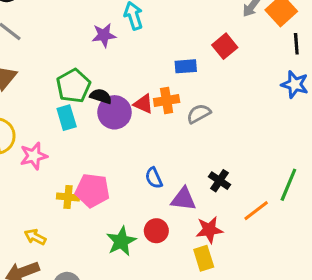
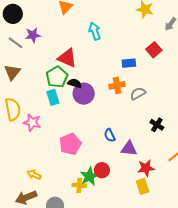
purple star: (104, 35) -> (33, 35), moved
red triangle: (143, 104) -> (67, 58), moved, size x1.5
pink star: (34, 156) -> (32, 123), turned 30
black cross: (220, 181) -> (157, 125), moved
pink pentagon: (92, 190) -> (70, 144), turned -30
yellow cross: (68, 197) -> (79, 185), moved
red circle: (156, 231) -> (102, 170), moved

